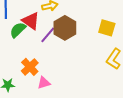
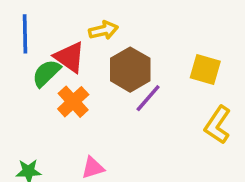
purple line: (48, 35) -> (148, 98), moved
orange cross: (30, 67) -> (73, 102), moved

